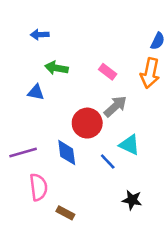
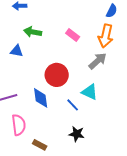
gray arrow: (115, 106) -> (98, 61), moved
black star: (132, 200) -> (77, 134), moved

